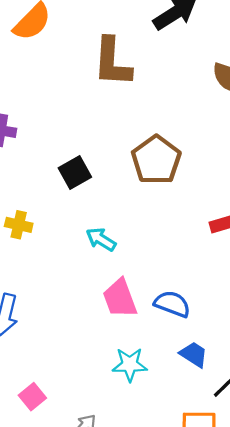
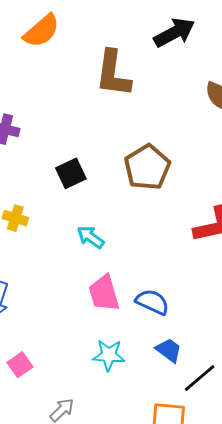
pink square: (32, 397) -> (20, 365), moved

